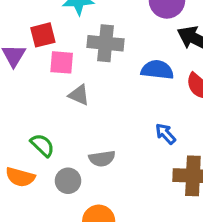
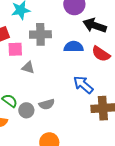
blue arrow: (166, 134) -> (83, 85), size x1.5
gray circle: (68, 181) -> (26, 110), moved

